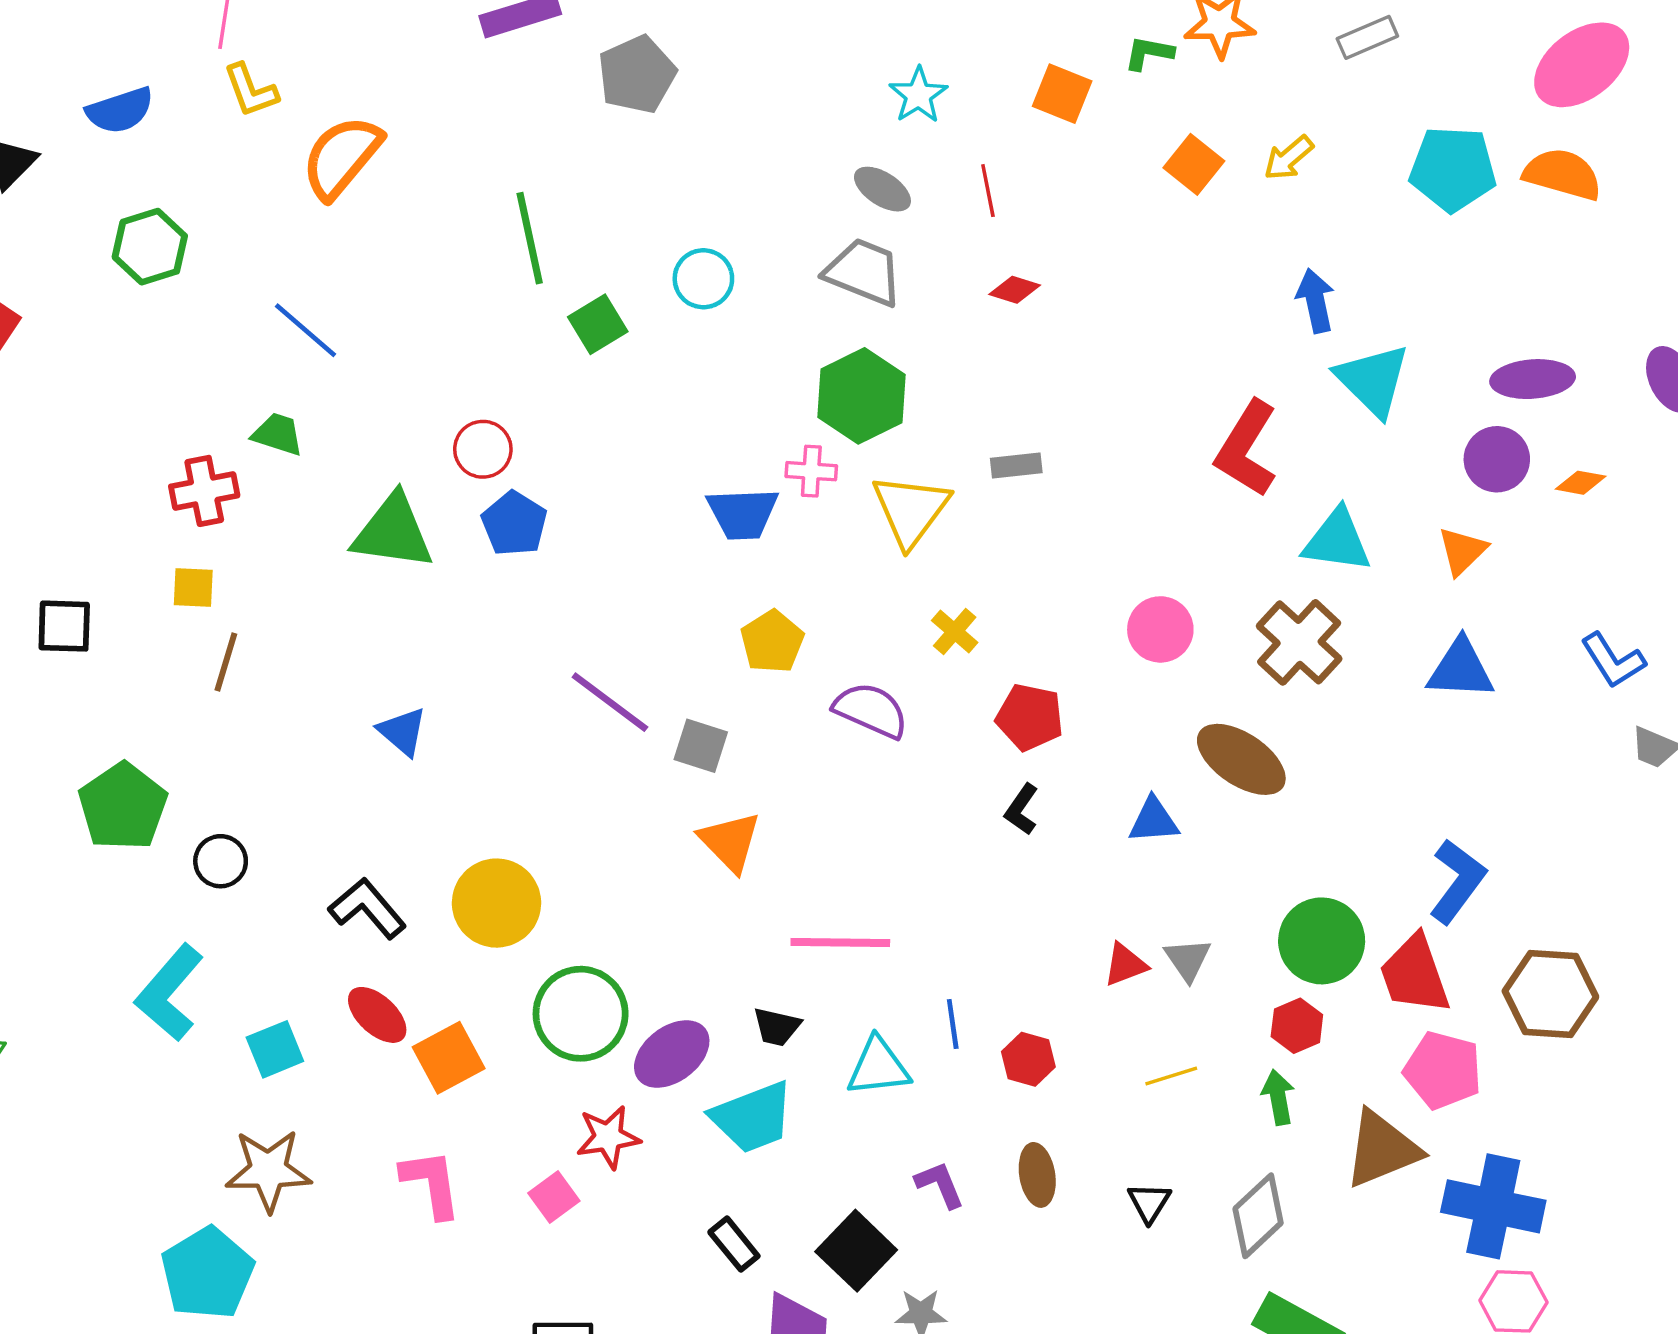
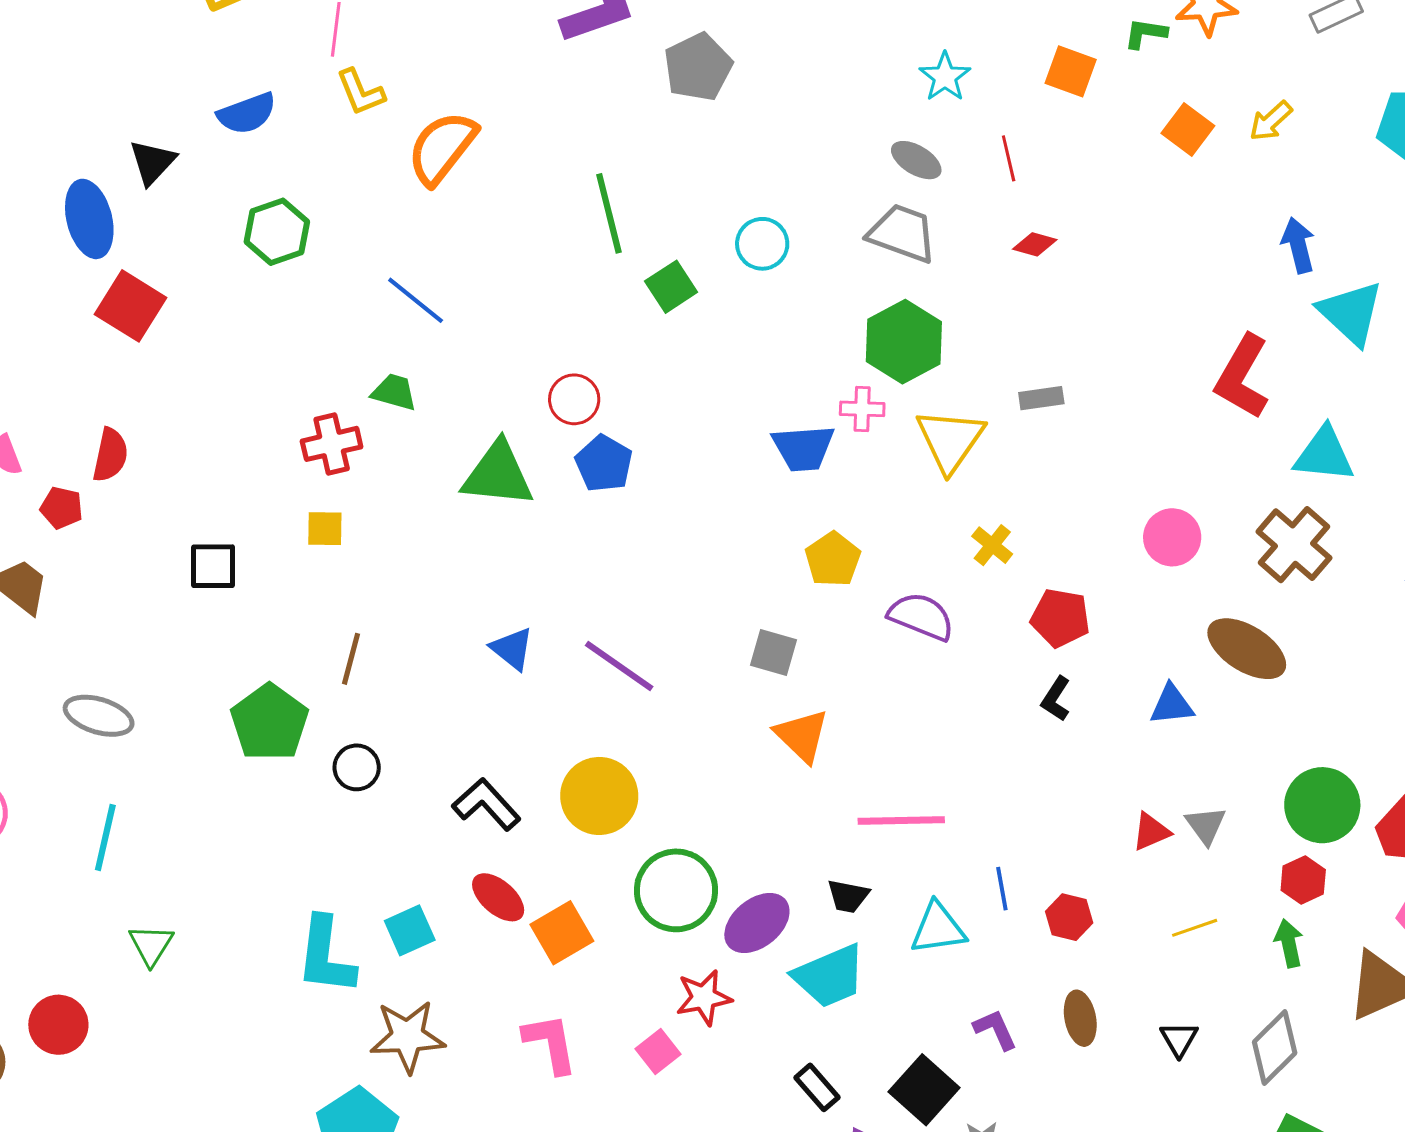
brown line: (226, 662) -> (351, 659), moved
purple line: (610, 702) -> (619, 666), moved
cyan L-shape: (169, 993) -> (326, 956), moved, turned -32

